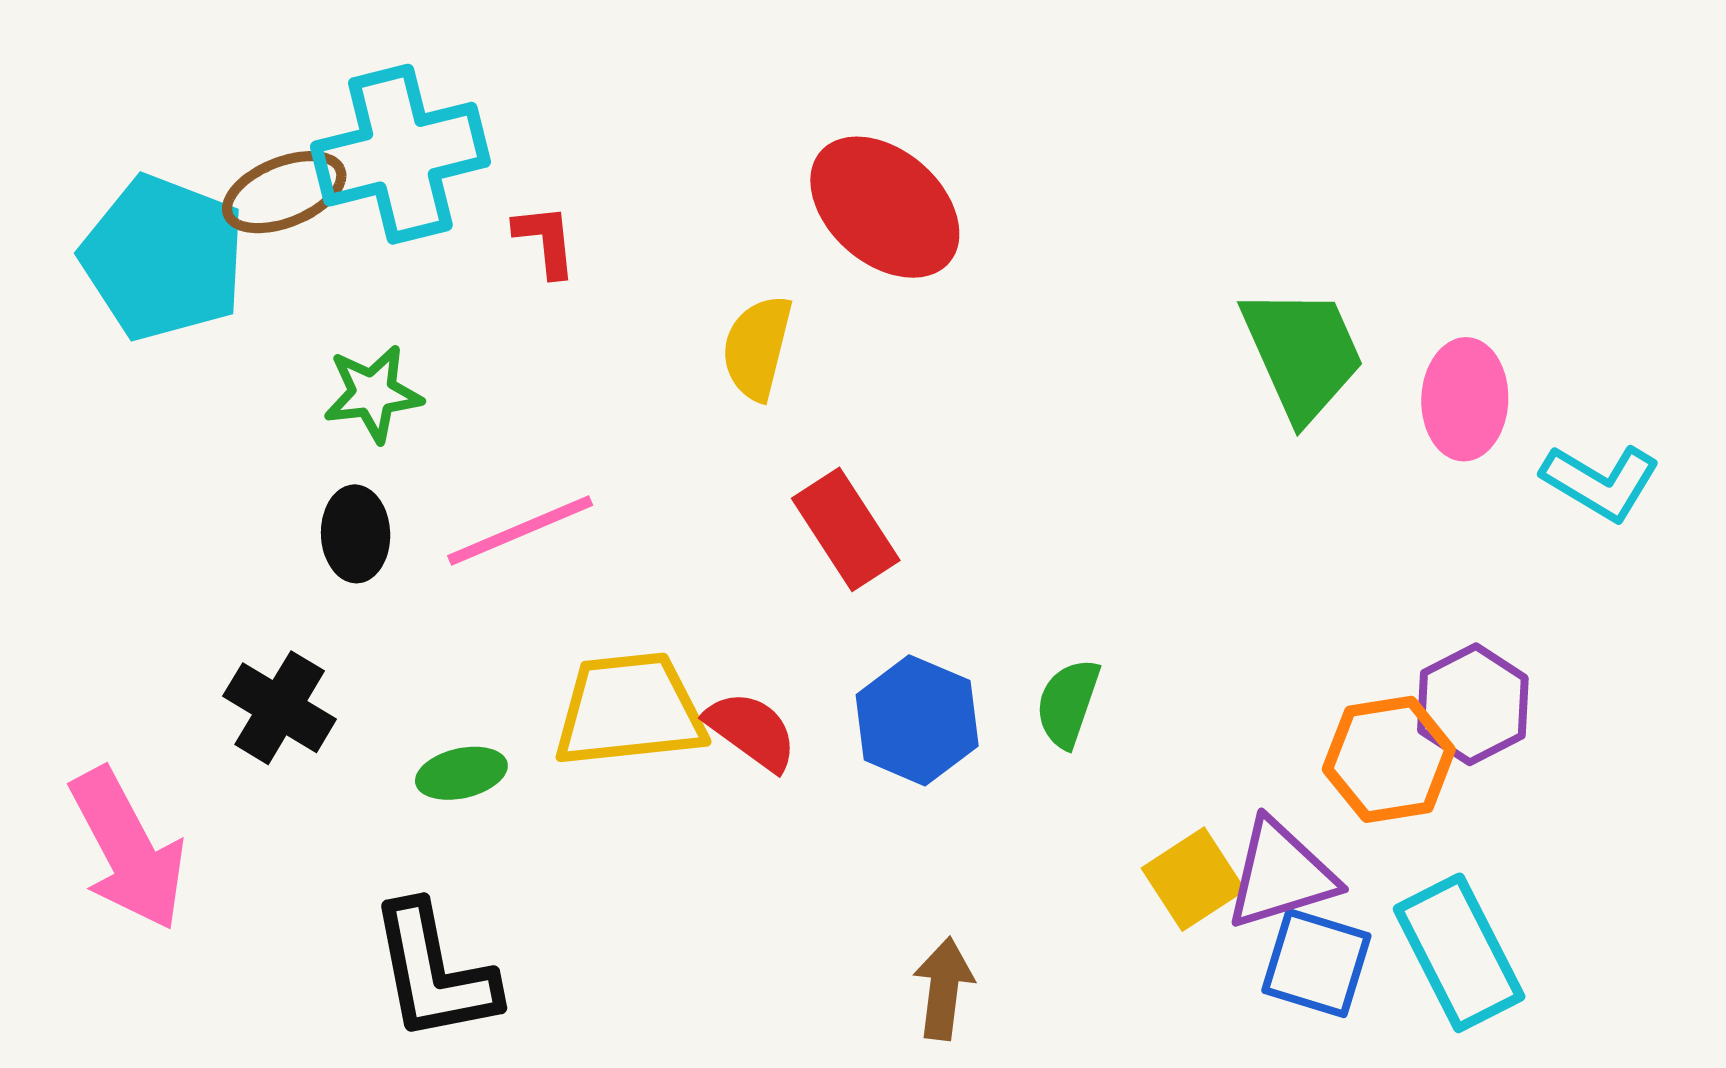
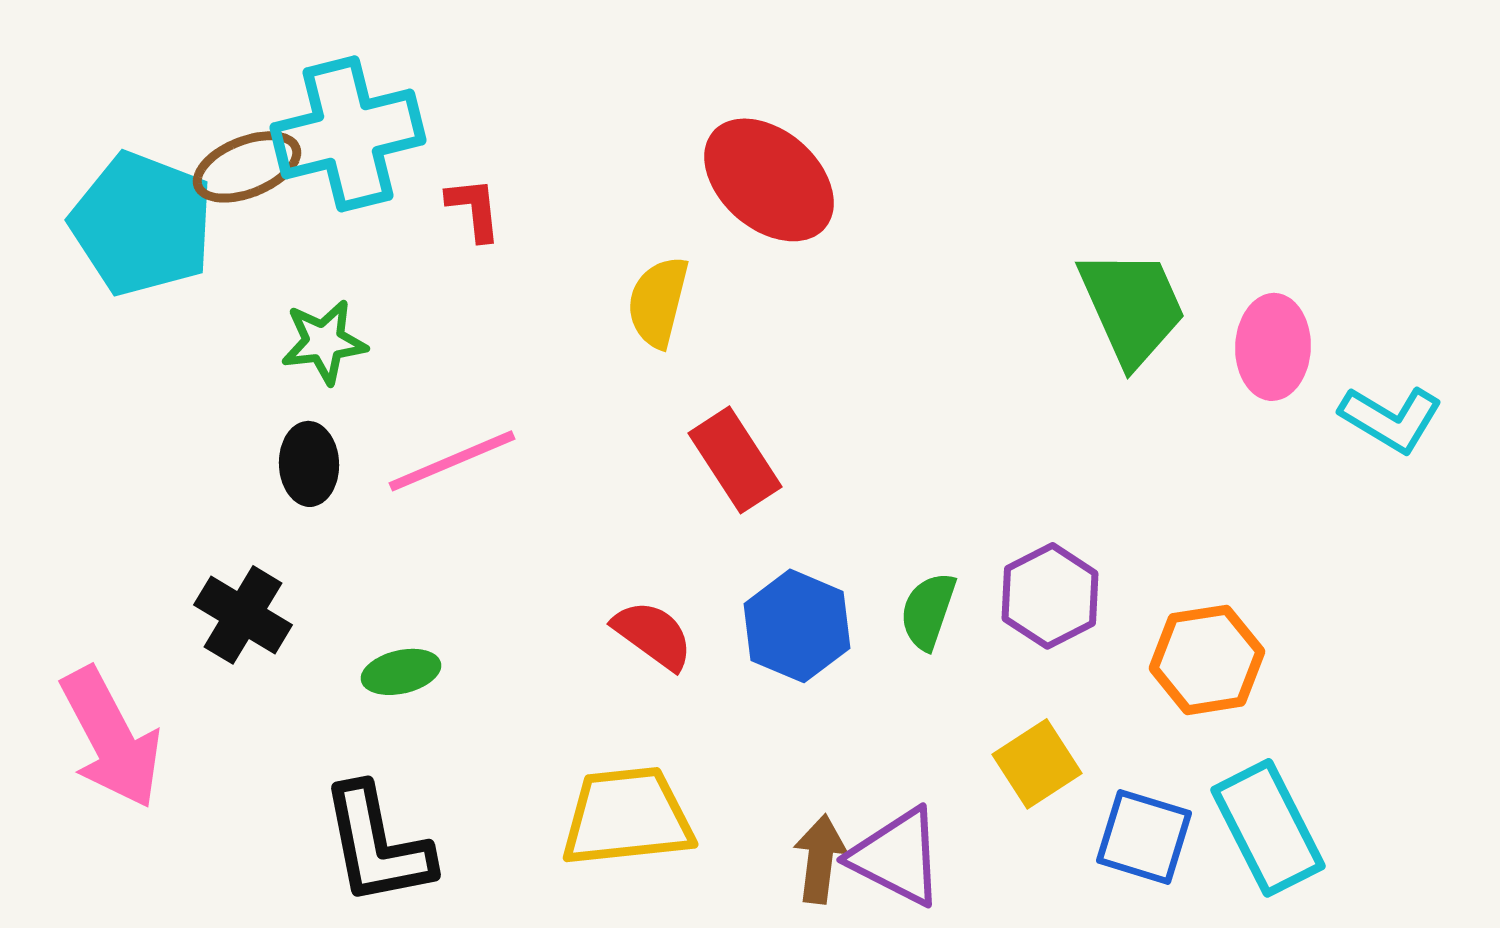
purple hexagon: (1473, 704) -> (1050, 596), moved
yellow trapezoid: (629, 710) -> (627, 817), moved
purple triangle: (1281, 875) -> (897, 857), moved, turned 44

